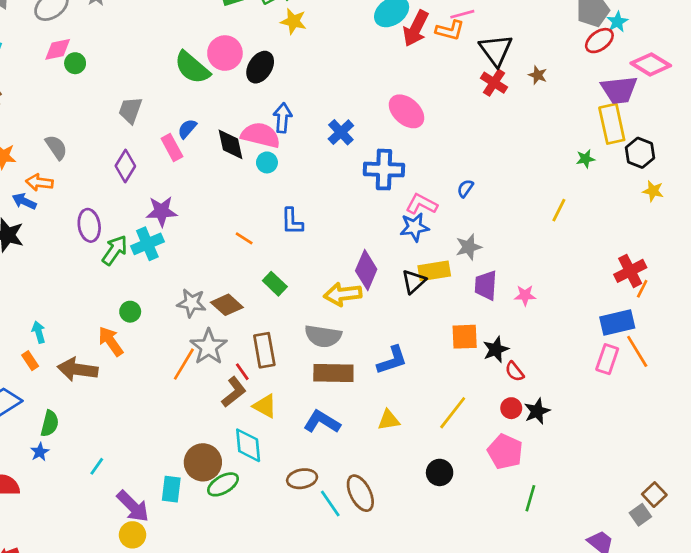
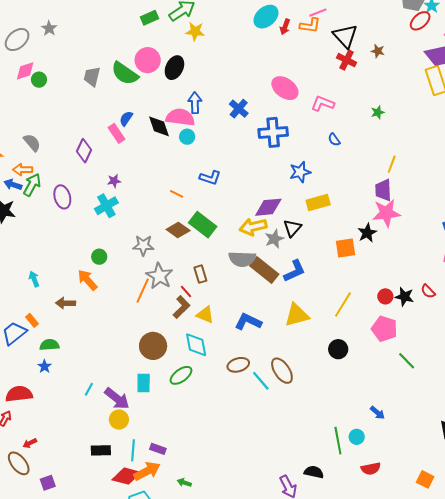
red arrow: (416, 28) -> (285, 27), size x0.6
gray trapezoid: (130, 110) -> (92, 77), moved
green star: (585, 159) -> (378, 112), moved
blue semicircle: (465, 188) -> (334, 140), turned -64
pink L-shape: (422, 204) -> (323, 104), moved
yellow line: (559, 210) -> (392, 164), moved
purple star: (161, 211) -> (114, 181), size x0.6
blue L-shape: (292, 221) -> (210, 178), turned -65
gray star: (469, 247) -> (274, 239), moved
green arrow: (115, 250) -> (32, 185), moved
purple diamond: (366, 270) -> (268, 207), turned 68
black triangle: (414, 282) -> (292, 228), moved
green rectangle: (275, 284) -> (203, 225), size x1.5
purple trapezoid: (486, 285) -> (383, 190), moved
pink star: (525, 295) -> (386, 213), size x1.8
brown diamond: (227, 305) -> (178, 230), moved
black star: (496, 349) -> (367, 233), moved
brown rectangle: (264, 350) -> (200, 274), size x0.7
orange rectangle: (30, 361) -> (32, 320), moved
brown arrow: (78, 369) -> (66, 303), size x0.7
red semicircle: (514, 371) -> (428, 291), moved
brown rectangle: (333, 373) -> (264, 270), moved, turned 44
black star: (537, 411) -> (404, 297), turned -30
yellow triangle: (389, 420) -> (297, 315), size x1.5
green semicircle: (50, 423) -> (49, 345), turned -102
brown circle: (203, 462) -> (153, 346), moved
cyan line: (97, 466) -> (89, 389), moved
green line: (530, 498) -> (407, 361), turned -54

